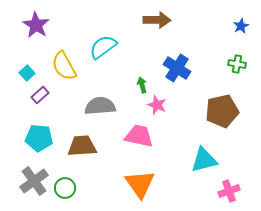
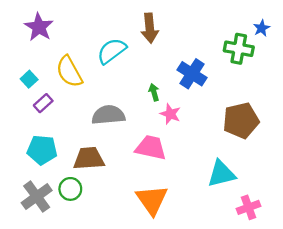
brown arrow: (157, 20) -> (150, 28), moved, turned 84
green cross: (237, 64) -> (239, 49), moved, size x1.5
green circle: (65, 188) -> (70, 189), moved

